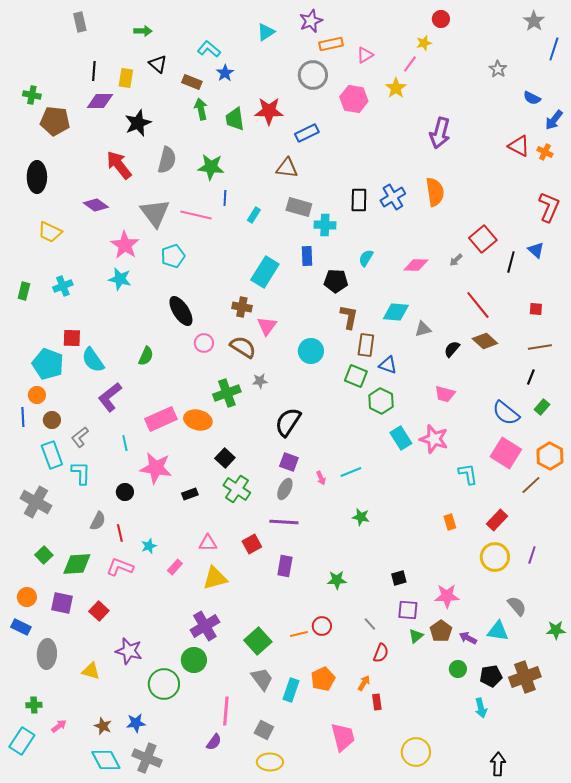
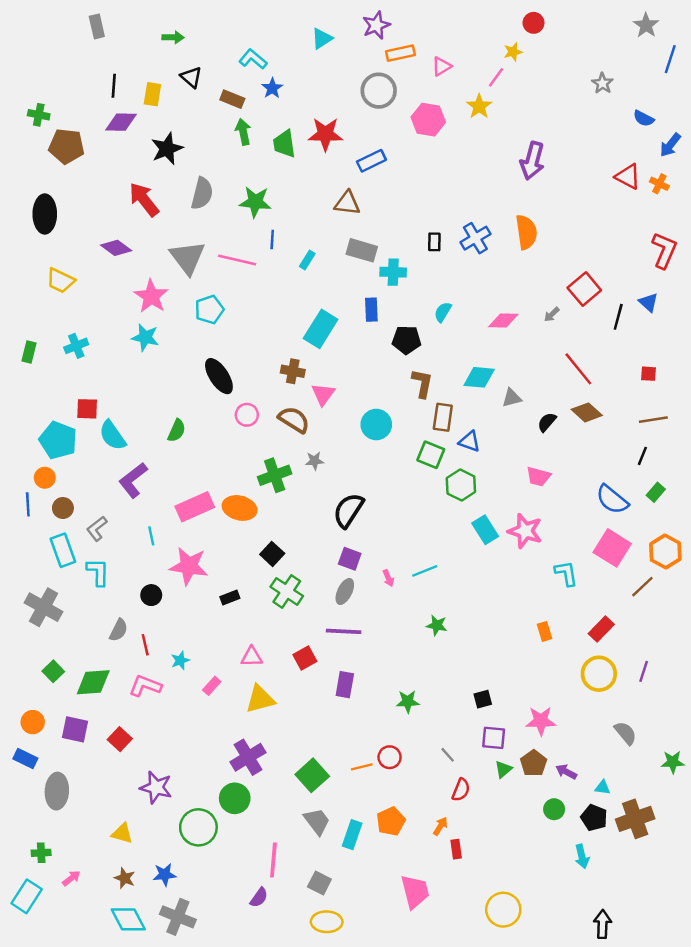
black rectangle: (359, 200) -> (434, 242), size x0.7
cyan triangle: (498, 631) -> (602, 787), moved, size x0.6
yellow triangle: (91, 671) -> (122, 833), moved
black pentagon: (491, 676) -> (594, 818), turned 30

